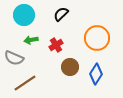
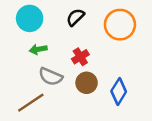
orange circle: (97, 38) -> (120, 25), moved
red cross: (56, 45) -> (80, 57), moved
gray semicircle: (14, 58) -> (51, 77), moved

